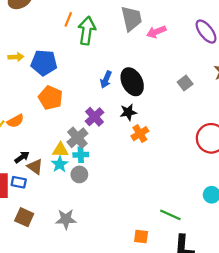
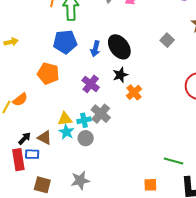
blue pentagon: (44, 63) -> (65, 42), moved
gray cross: (77, 138) -> (101, 114), moved
black arrow: (22, 157) -> (25, 138), moved

